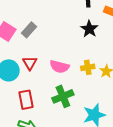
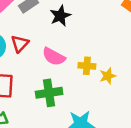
black star: (89, 29) -> (60, 16), moved

